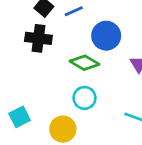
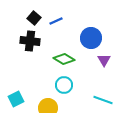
blue circle: (106, 36) -> (91, 38), moved

